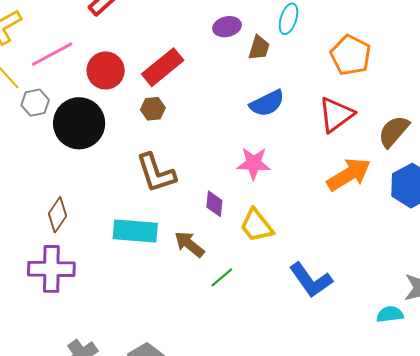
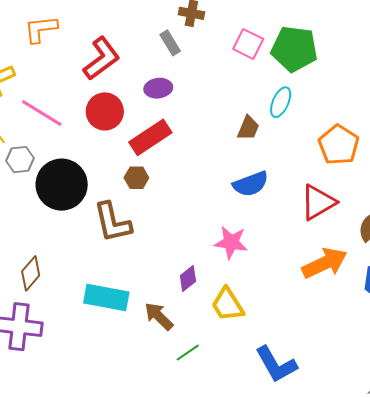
purple ellipse: (227, 27) -> (158, 88), moved
pink line: (52, 54) -> (42, 113), turned 54
red circle: (106, 70) -> (105, 111), moved
brown L-shape: (156, 173) -> (113, 222), moved
purple diamond: (214, 204) -> (188, 278), turned 40

